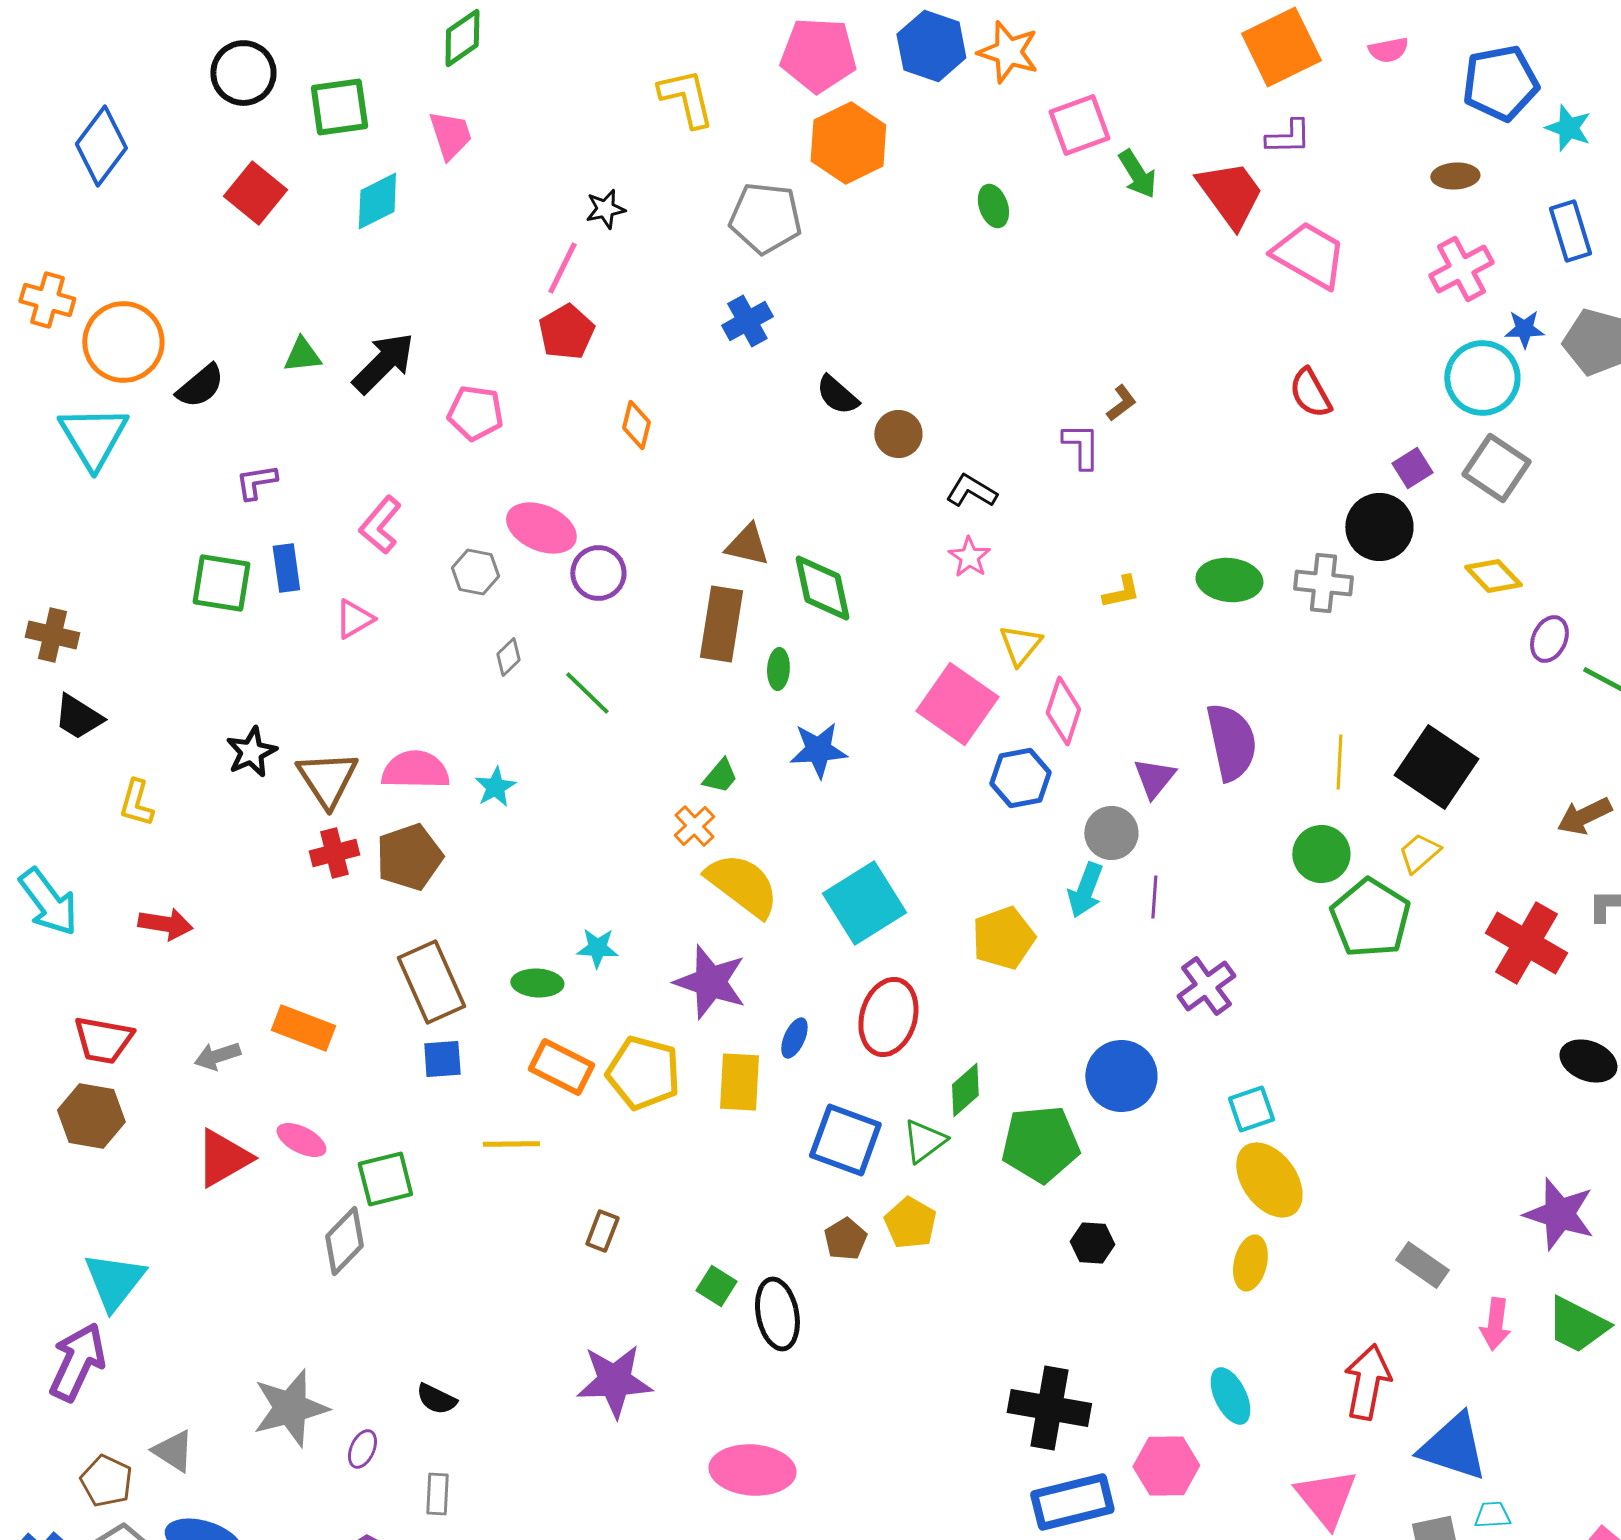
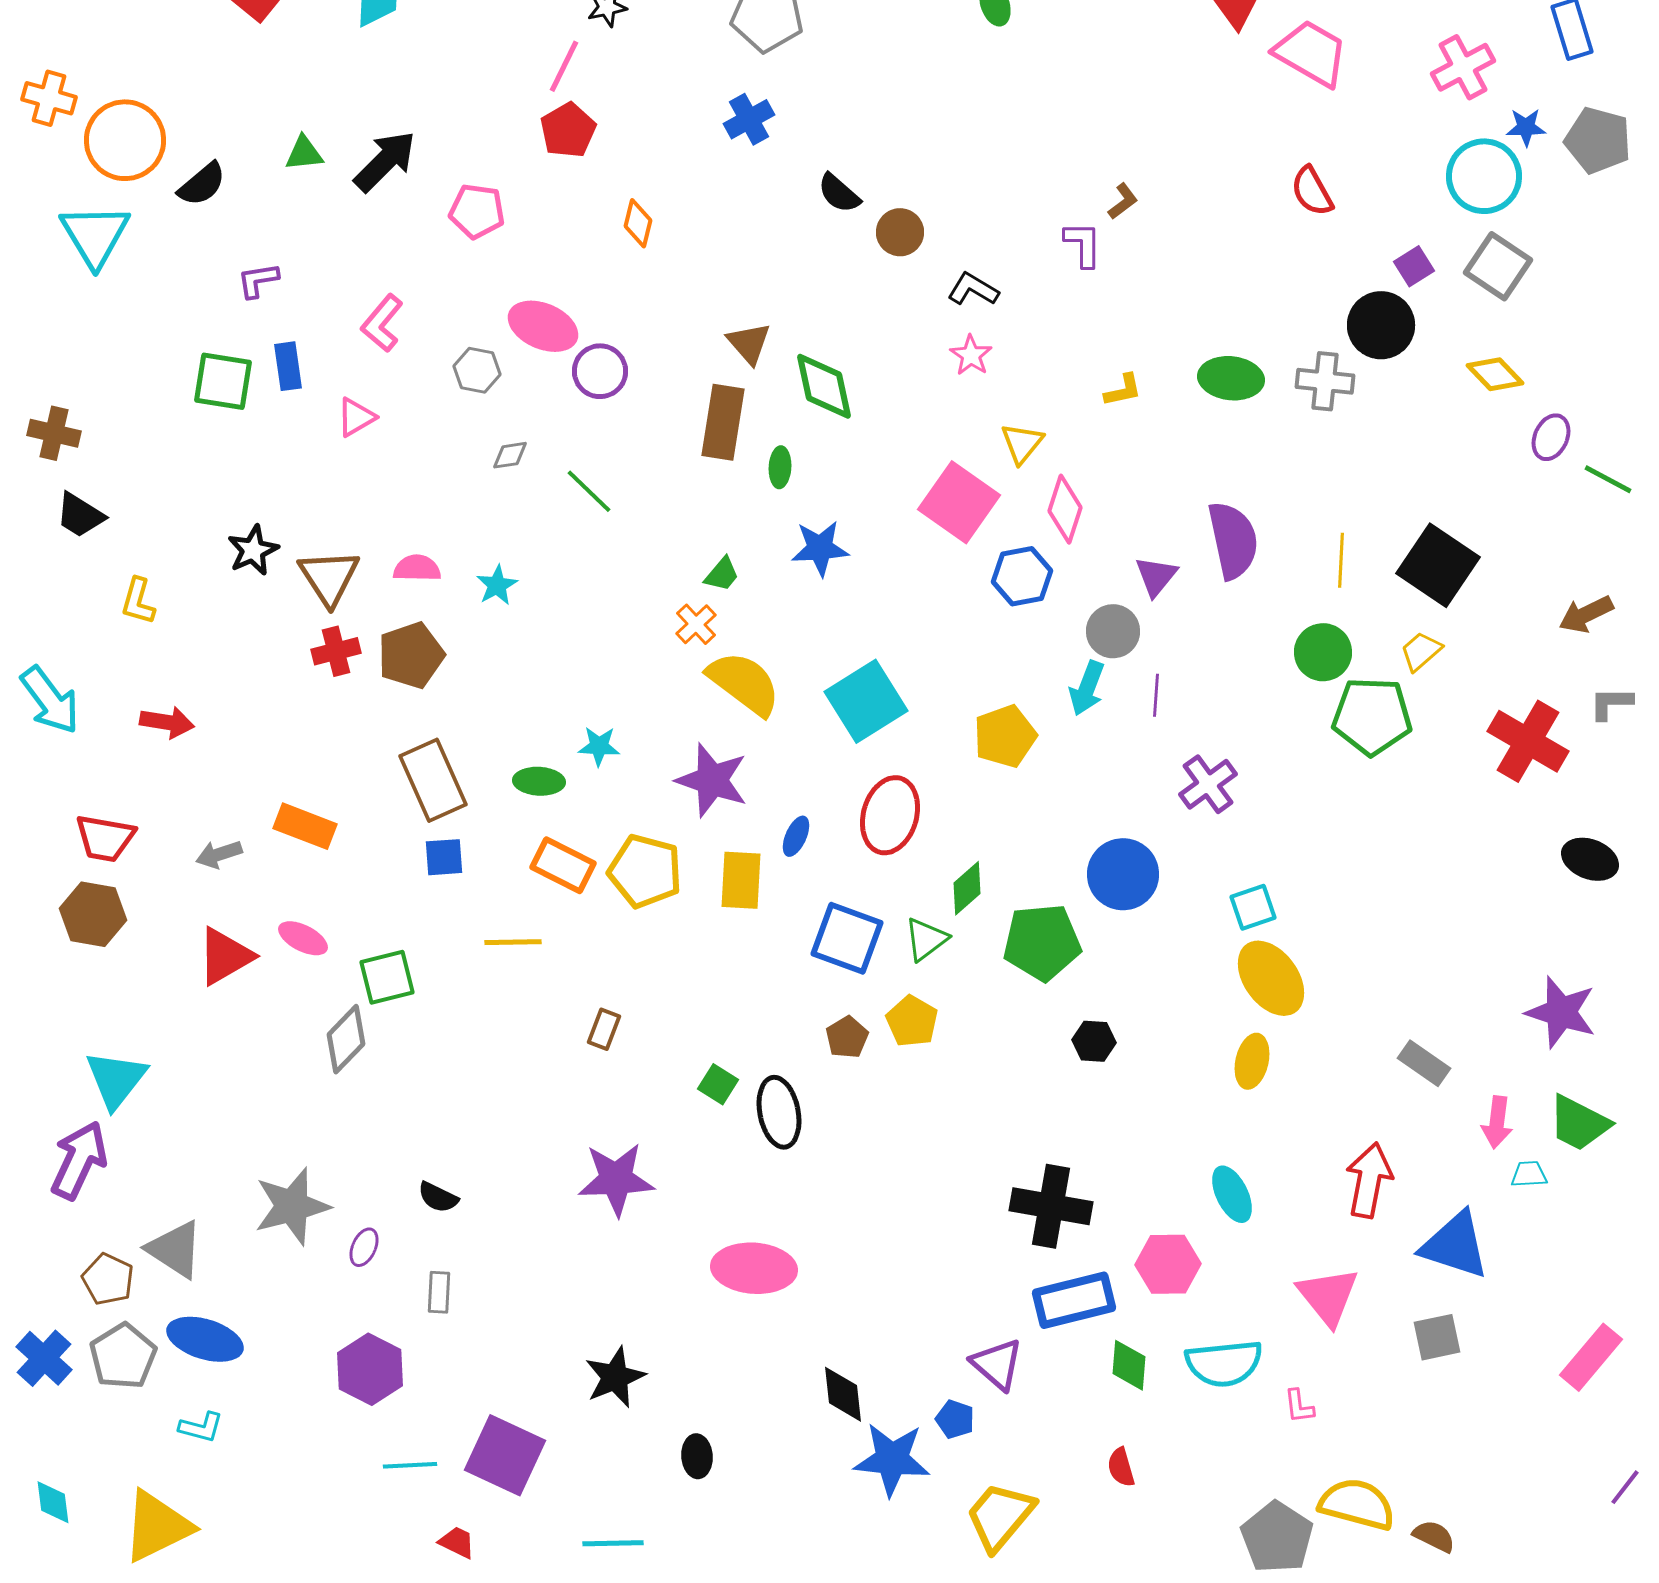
brown triangle: (747, 545) -> (749, 343), turned 36
gray diamond: (508, 657) -> (510, 455), turned 36
pink semicircle: (415, 770) -> (417, 568), size x0.7
green pentagon: (1370, 918) -> (1372, 716), turned -30
gray triangle: (173, 1451) -> (175, 1249), size x1.4
cyan trapezoid: (1492, 1515) -> (1529, 1174), moved

